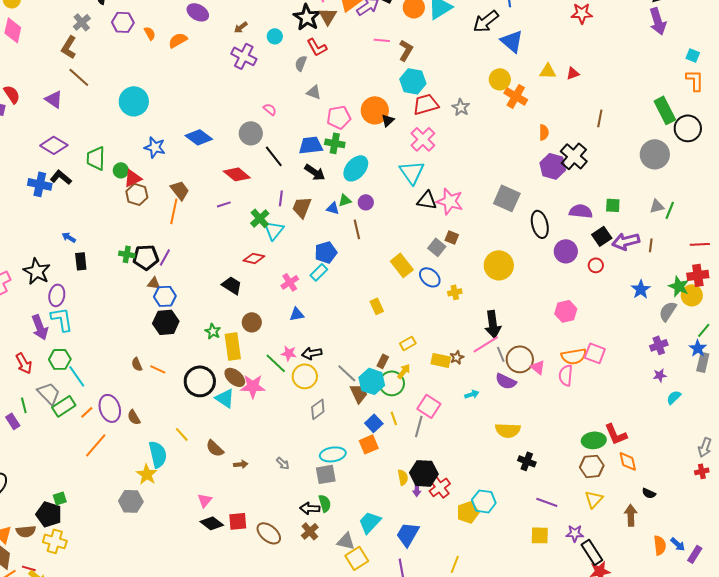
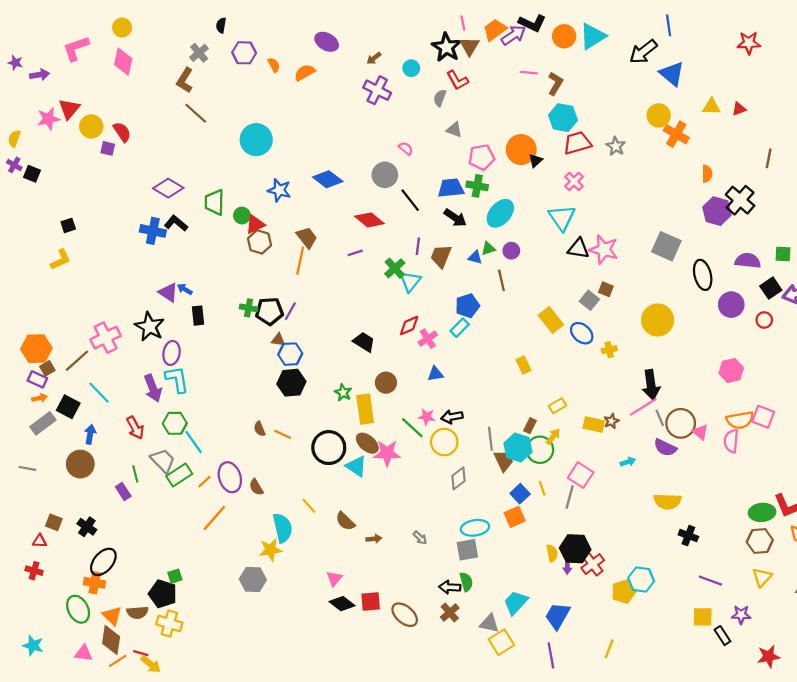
purple triangle: (54, 99) -> (168, 292), moved
pink cross: (423, 139) -> (574, 181), size x0.7
red diamond: (254, 258) -> (409, 325), moved, turned -35
gray line: (347, 373) -> (490, 439), turned 40
yellow star: (147, 474) -> (271, 550), turned 30
black rectangle: (592, 552) -> (722, 636), moved, size x0.7

